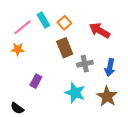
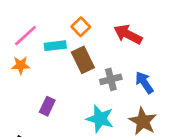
cyan rectangle: (43, 20) -> (55, 46), moved, turned -63
blue arrow: (110, 67) -> (144, 83), turned 138

